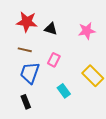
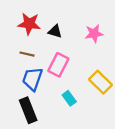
pink rectangle: (54, 60) -> (58, 65), size x1.5
black rectangle: (26, 102) -> (28, 110), size x1.6

